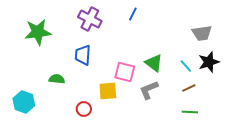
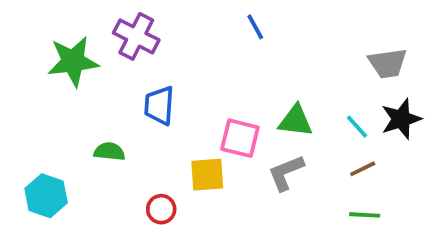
blue line: (133, 14) -> (255, 27), turned -56
purple cross: (90, 19) -> (136, 36), moved
green triangle: (154, 63) -> (296, 121), turned -30

